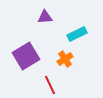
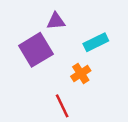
purple square: (26, 56) -> (36, 50), moved

